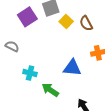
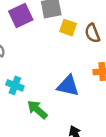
yellow square: (66, 22) -> (68, 28), turned -32

